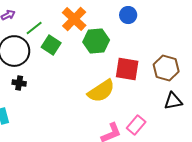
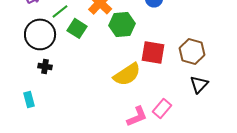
black triangle: (173, 101) -> (199, 84), turned -36

